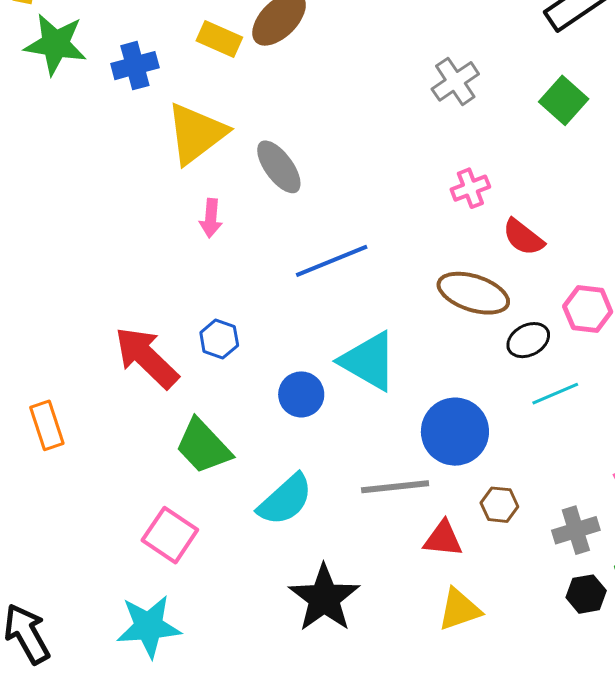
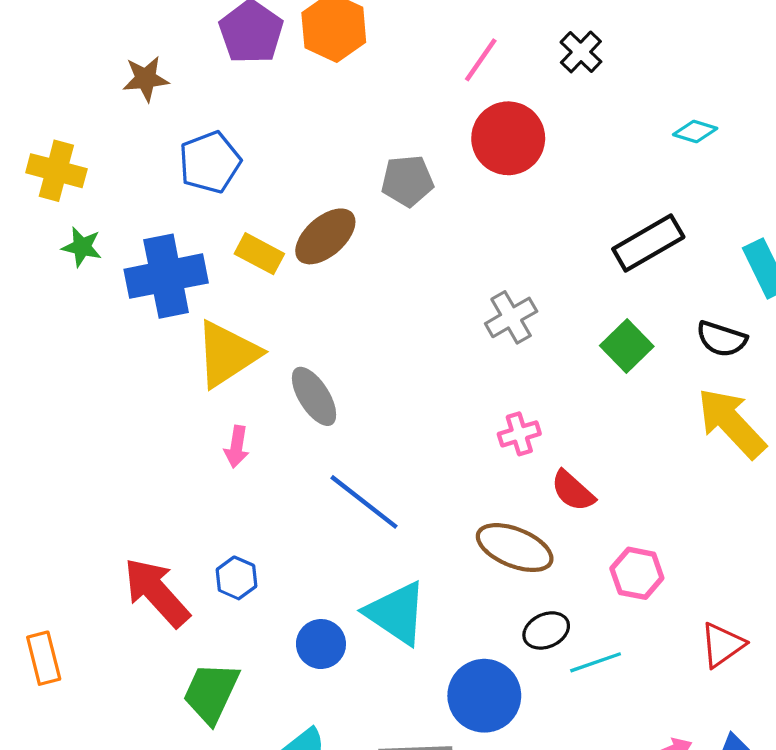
green star: (55, 44) -> (82, 247), size x0.6
blue cross: (135, 66) -> (166, 276), size x1.6
blue line: (332, 261) -> (364, 502), turned 56
black ellipse: (528, 340) -> (546, 630), moved
green trapezoid: (203, 446) -> (211, 693), turned 64

